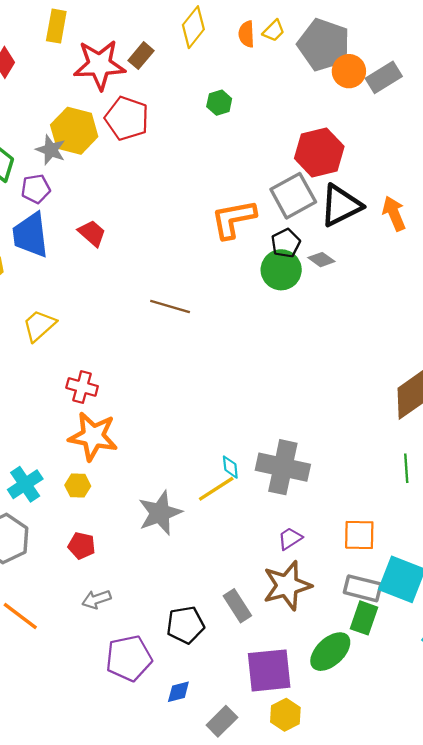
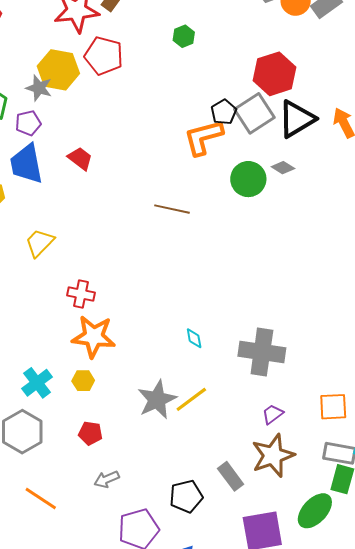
black pentagon: (286, 243) -> (224, 112), moved
brown line: (170, 307) -> (172, 209), moved
cyan diamond: (230, 467) -> (194, 338), moved
yellow line: (216, 489) -> (191, 399), moved

